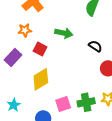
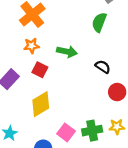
orange star: (25, 30) -> (31, 46), moved
pink square: (63, 104) -> (66, 132), turned -35

